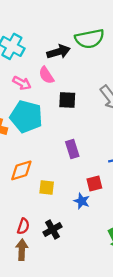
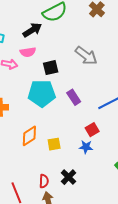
pink semicircle: (46, 75) -> (28, 52), turned -49
cyan pentagon: (26, 117) -> (42, 93), moved
purple rectangle: (72, 149) -> (74, 97), moved

